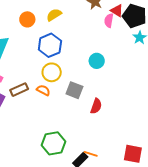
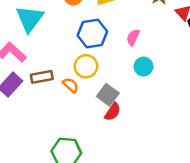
pink semicircle: (109, 20) -> (133, 37), moved
red semicircle: (96, 106) -> (113, 112), moved

